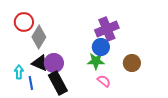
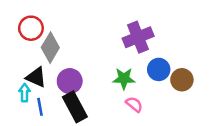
blue circle: (101, 47) -> (159, 69), moved
black triangle: (40, 63) -> (36, 77), moved
brown circle: (132, 63) -> (182, 80), moved

